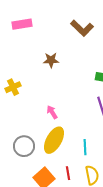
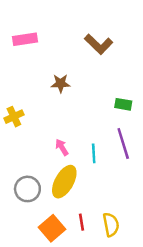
cyan line: (85, 147) -> (94, 153), moved

